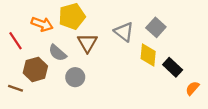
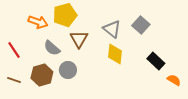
red line: (15, 41) -> (14, 50), moved
yellow diamond: (148, 55) -> (115, 54), moved
brown hexagon: (35, 69) -> (42, 75), moved
orange semicircle: (192, 88) -> (174, 80), turned 80

